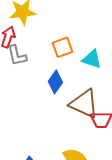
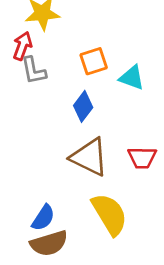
brown triangle: (84, 104) -> (89, 157), moved

